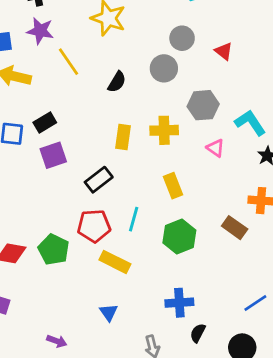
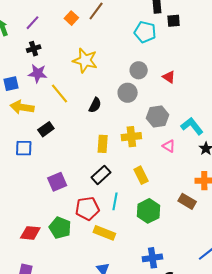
black rectangle: (45, 123) -> (46, 129), moved
purple square: (53, 155) -> (57, 182), moved
black rectangle: (99, 180) -> (101, 175), moved

